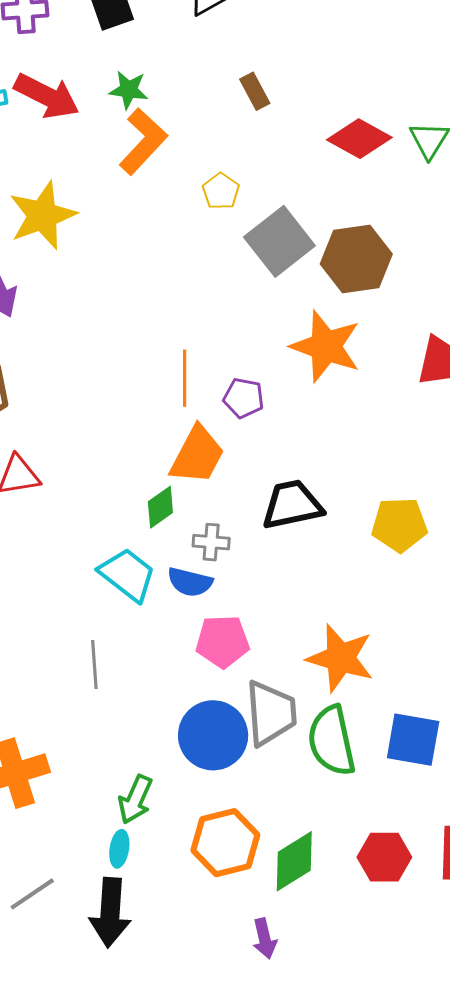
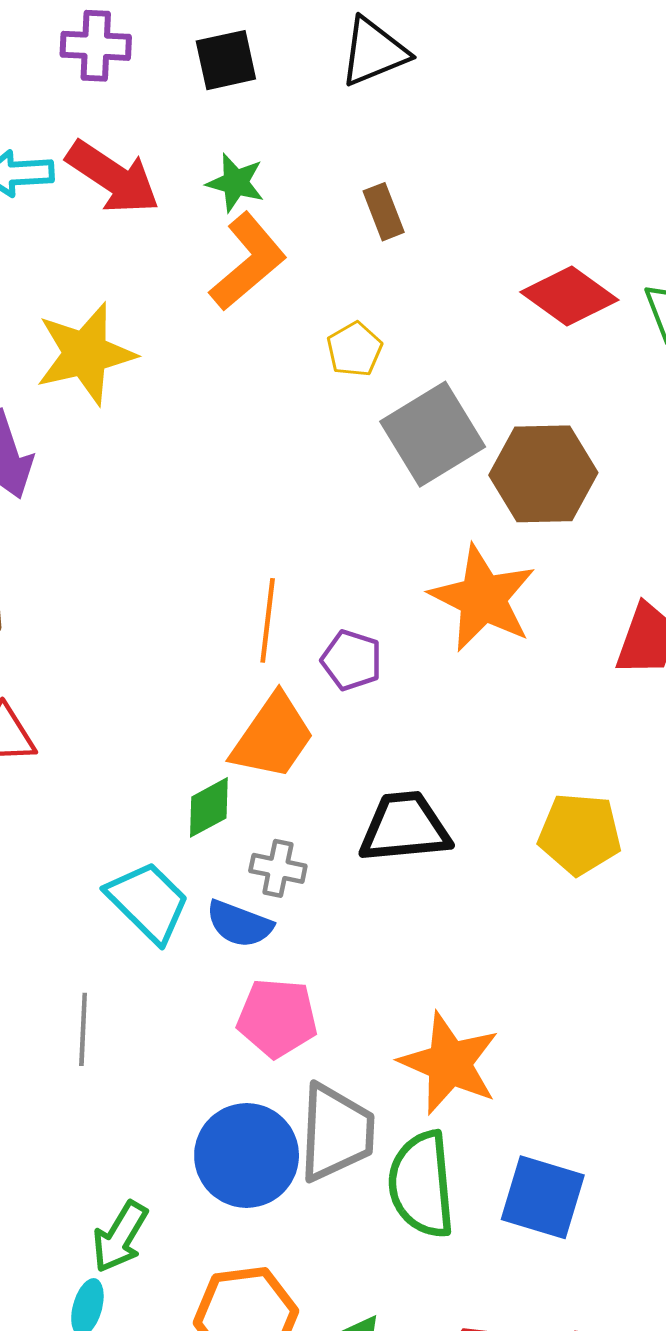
brown rectangle: (255, 91) -> (384, 212), moved
yellow pentagon: (399, 525) -> (580, 834), moved

